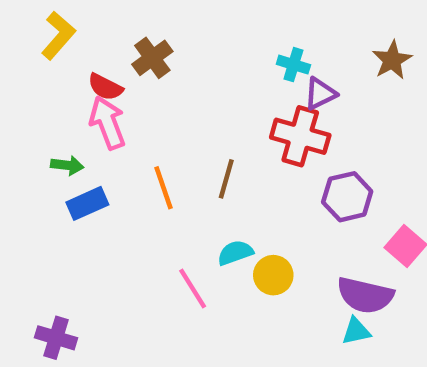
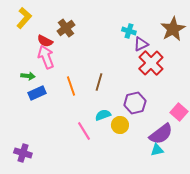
brown star: (392, 60) -> (173, 29), size x1.4
red cross: (300, 136) -> (151, 63), moved, turned 30
purple hexagon: (347, 197) -> (135, 103), moved
purple semicircle: (365, 295) -> (161, 134), turned -50

